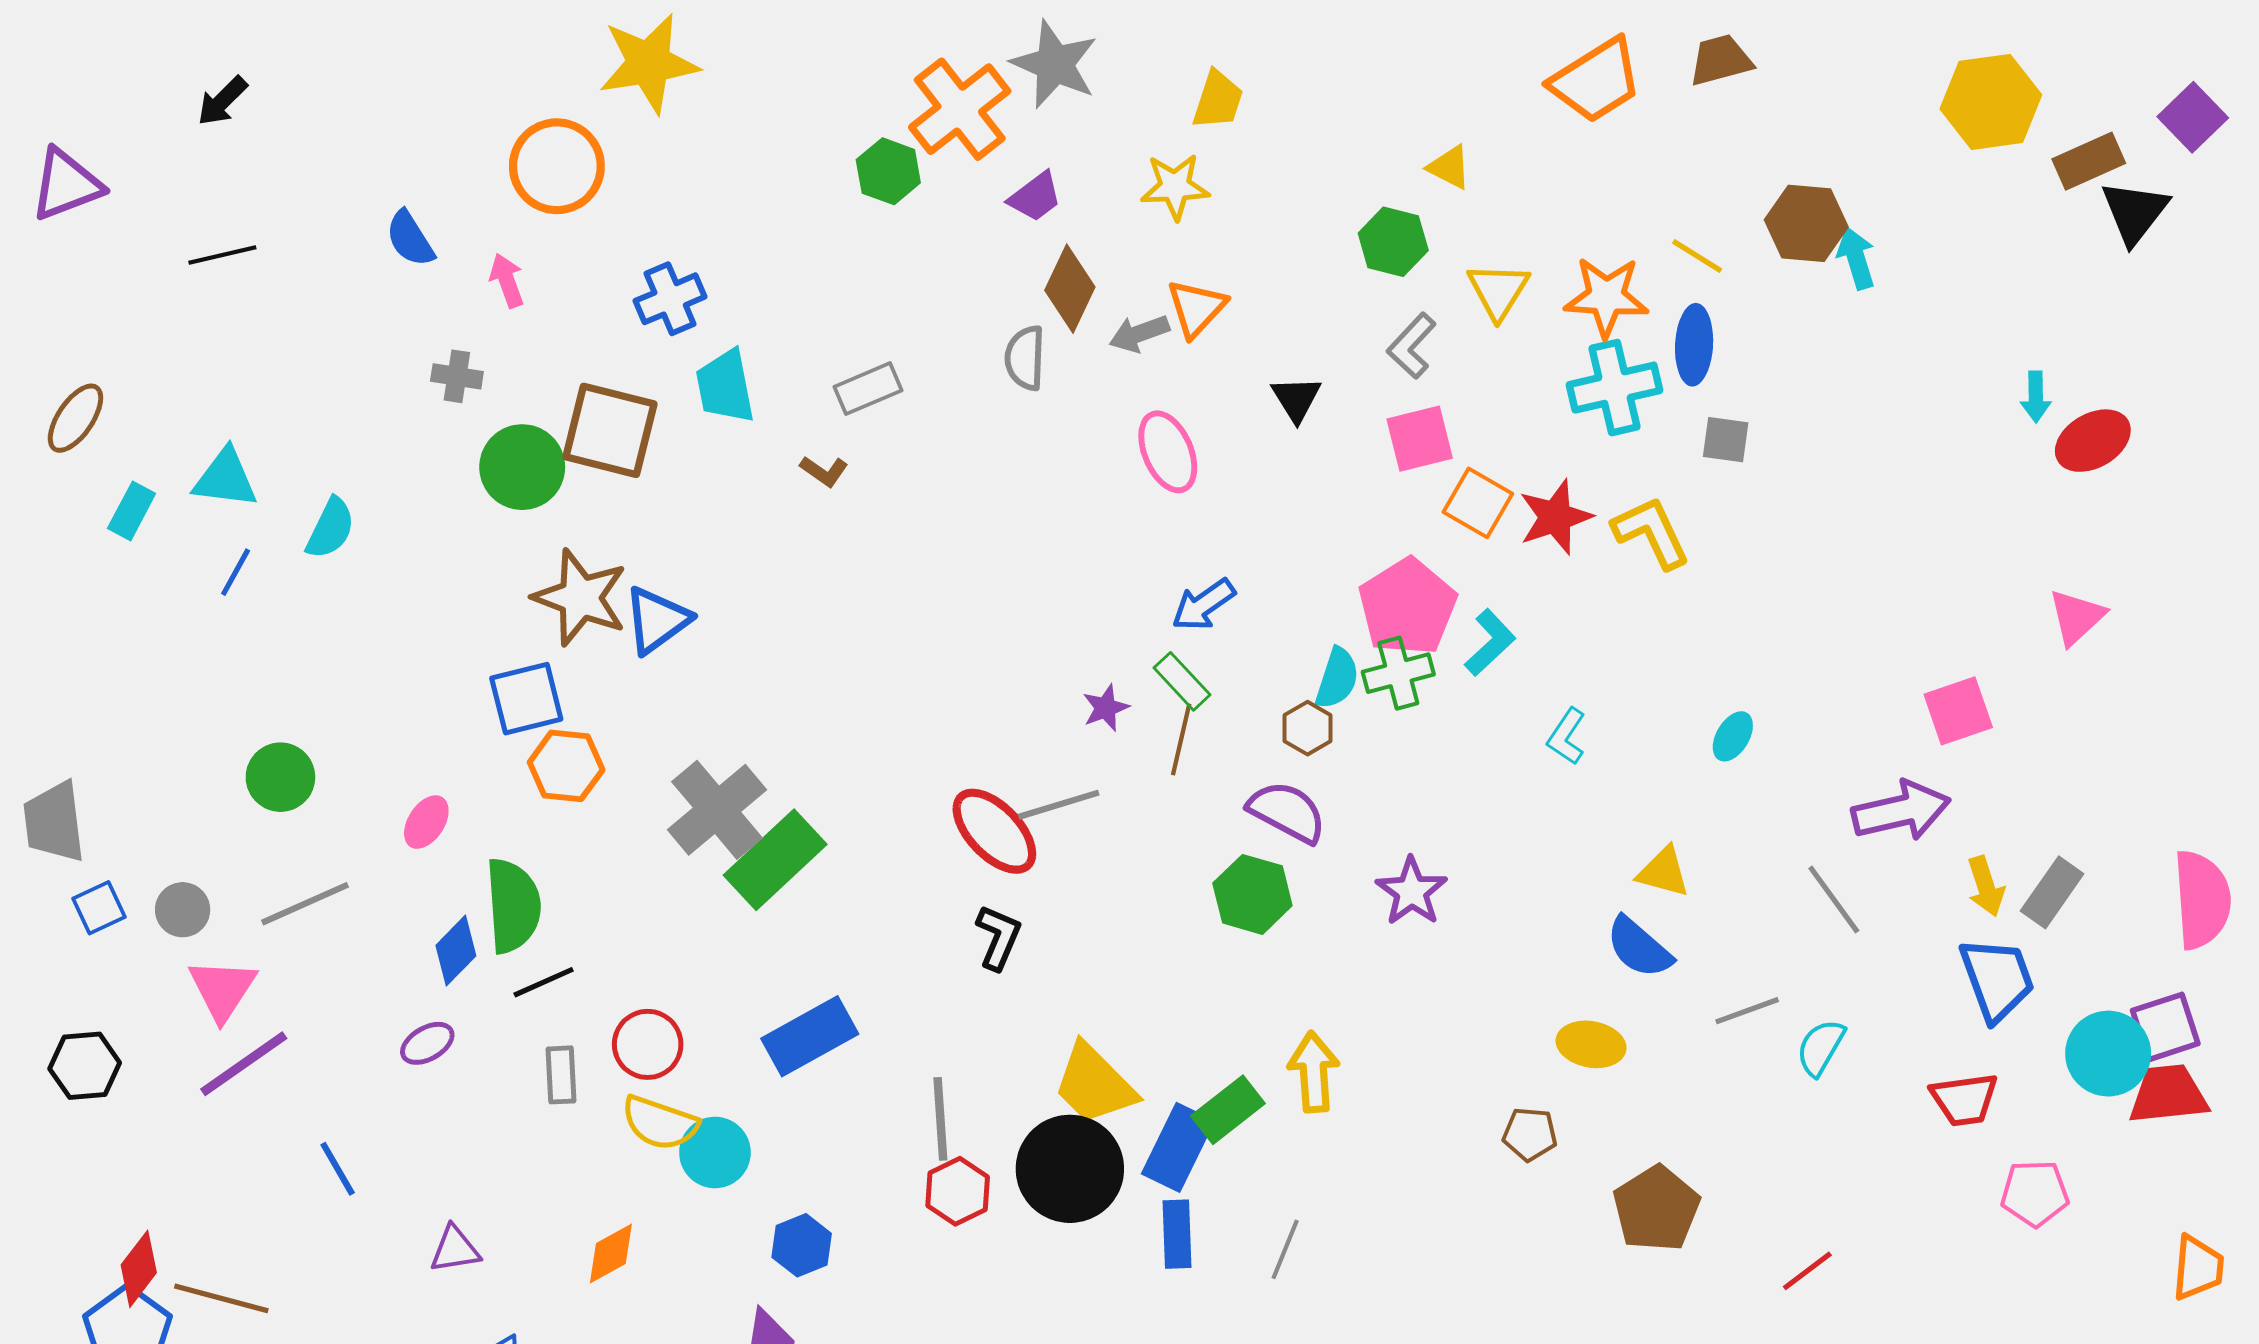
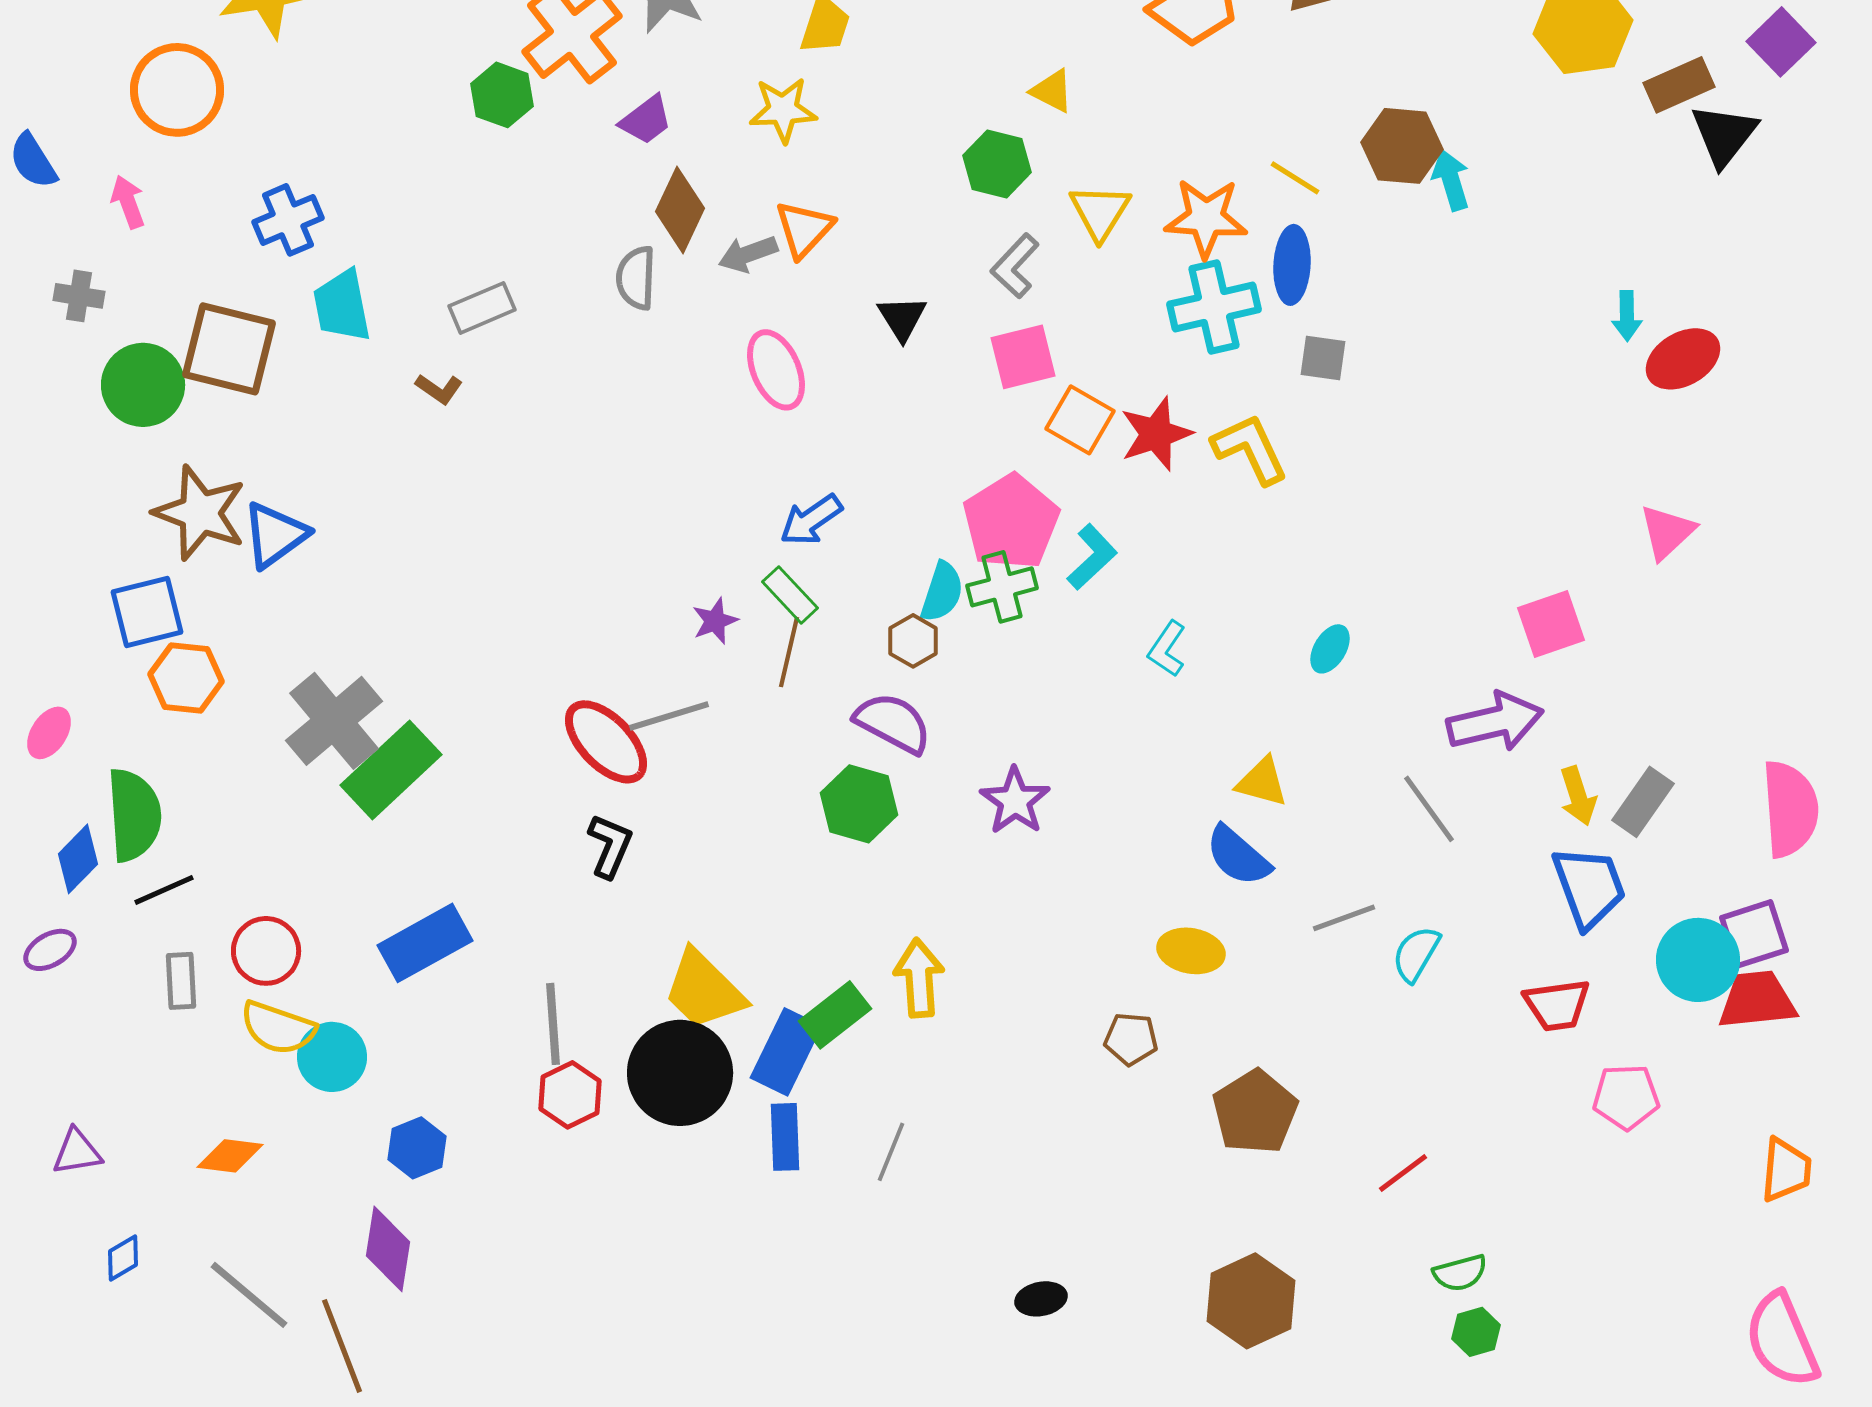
orange diamond: (611, 1253) -> (230, 1156), turned 36

